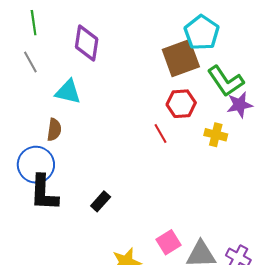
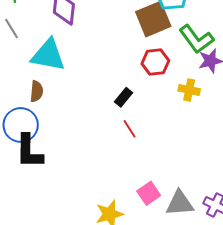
cyan triangle: (68, 92) -> (48, 55), size x1.4
red line: (160, 133) -> (130, 129), moved
black rectangle: (101, 201) -> (124, 97), moved

